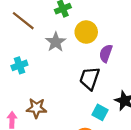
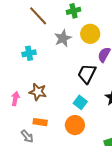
cyan square: (100, 112) -> (80, 102), moved

